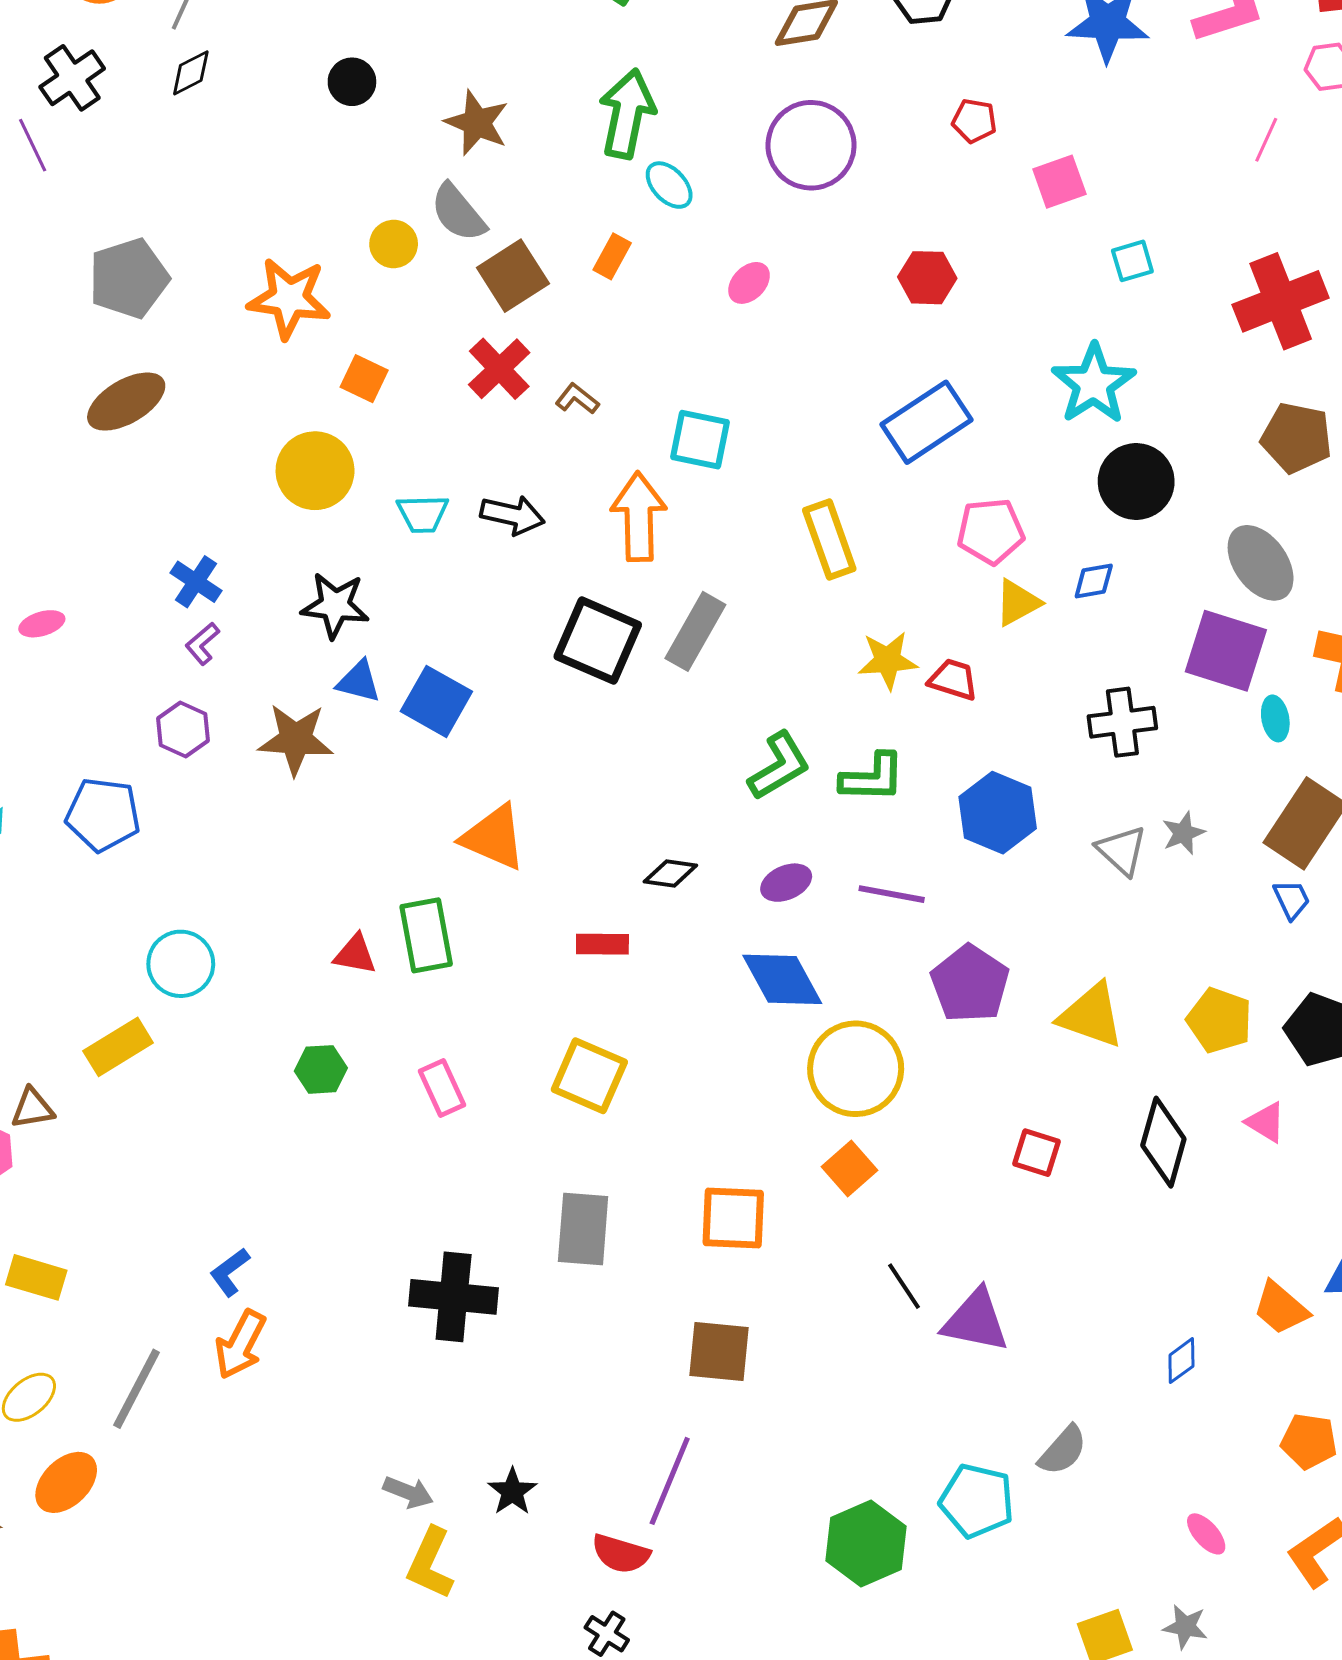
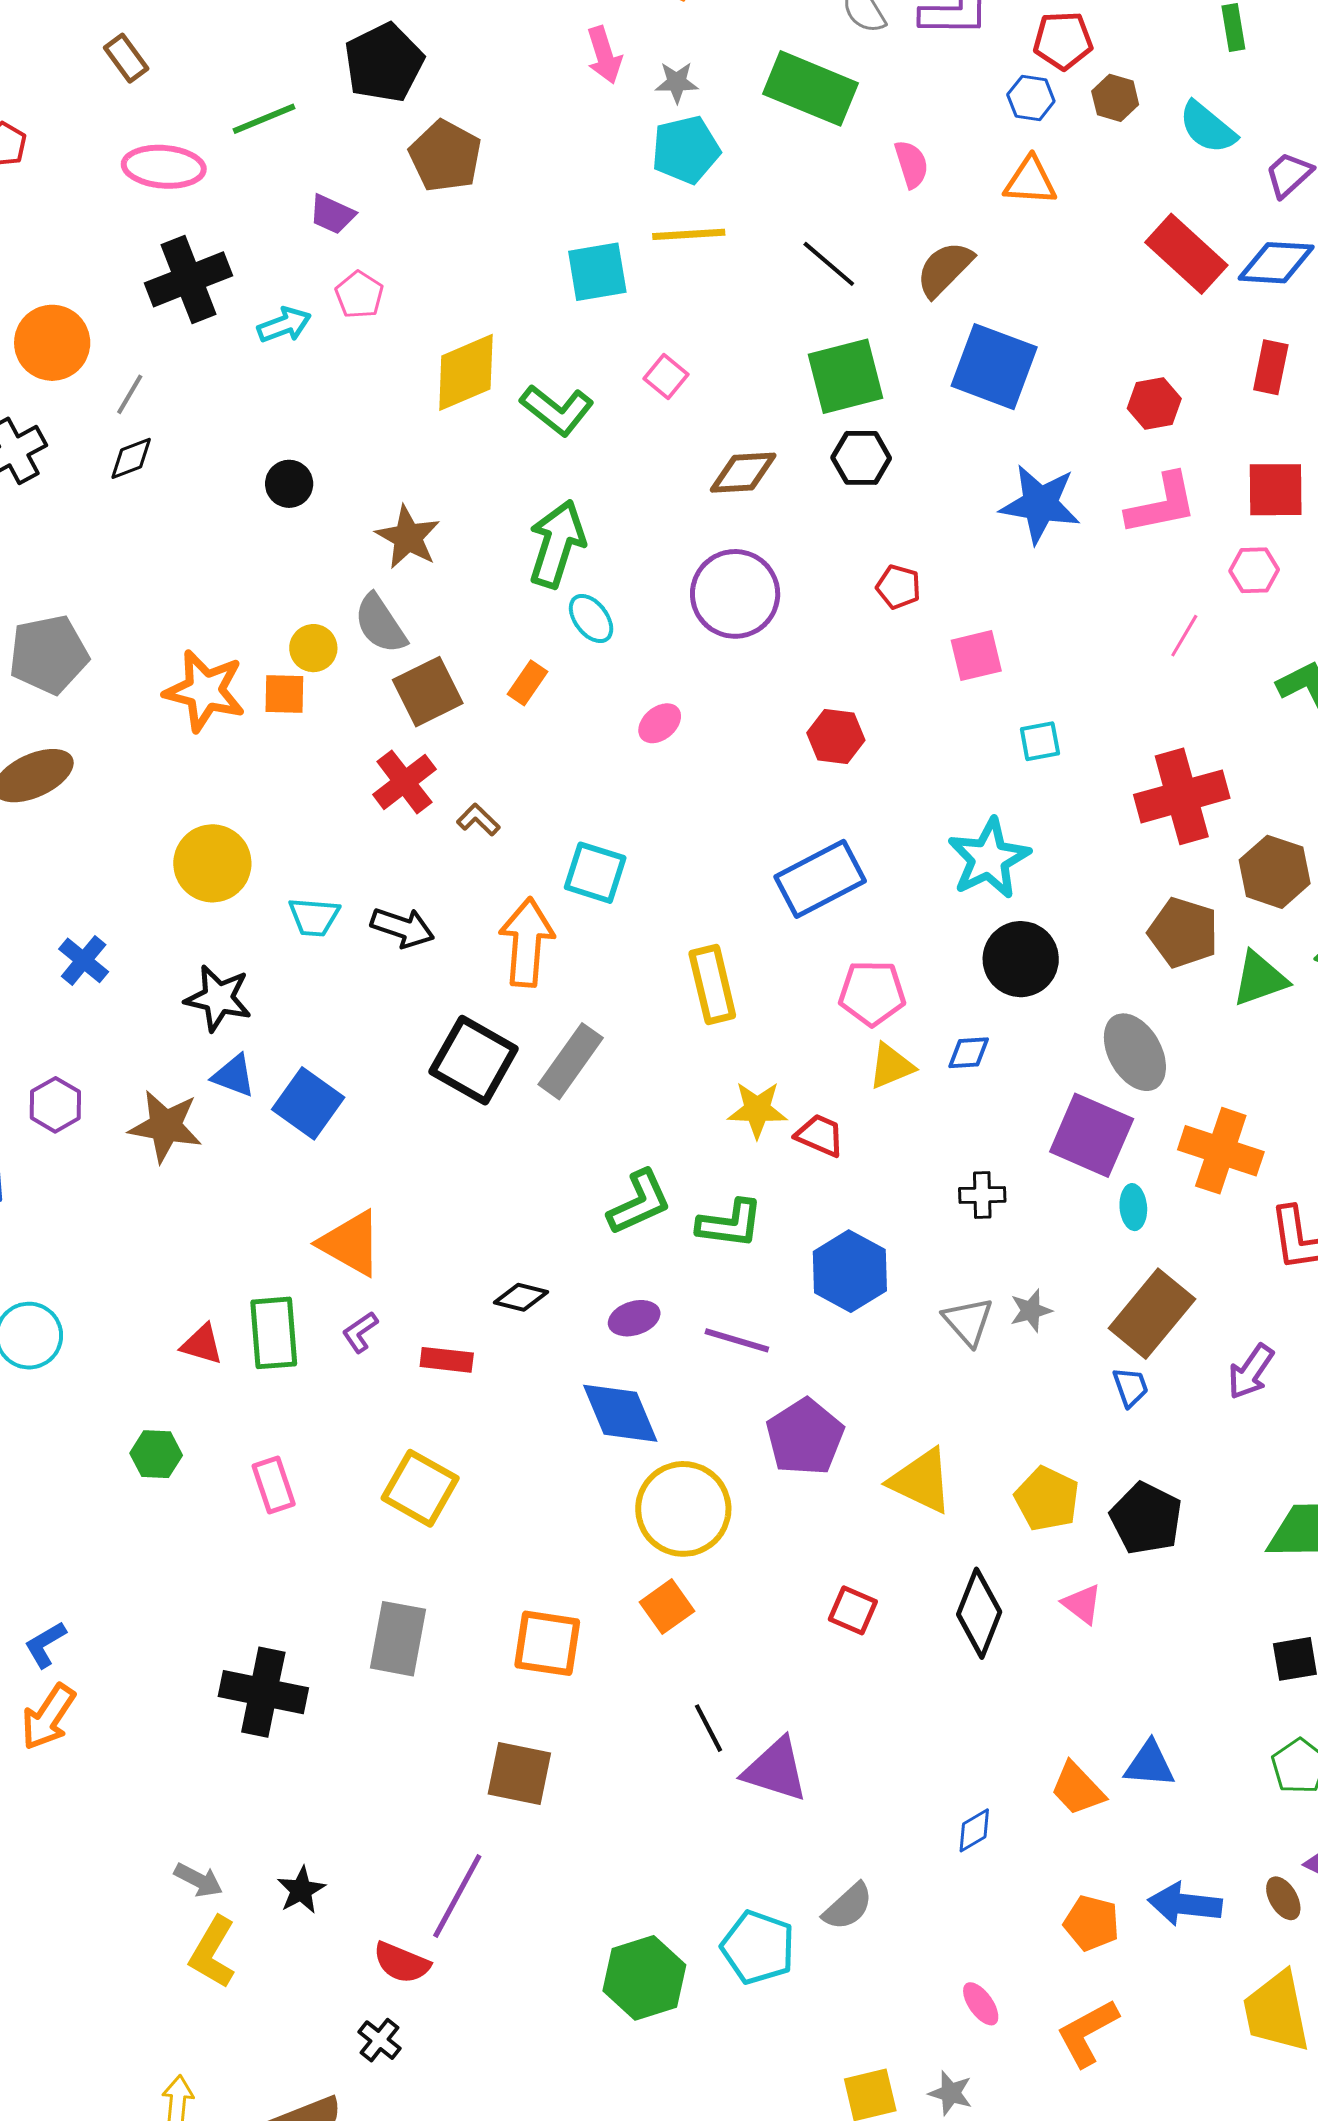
orange square: (364, 379) -> (284, 694), moved, turned -30
purple L-shape: (202, 644) -> (360, 1332), moved
black cross: (1122, 722) -> (982, 1195), size x0.7

